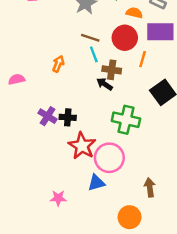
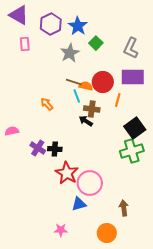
orange semicircle: (134, 13) -> (86, 86), moved
orange arrow: (58, 64) -> (47, 104), turned -64
pink semicircle: (17, 79) -> (12, 131), moved
green cross: (126, 120) -> (132, 151), moved, turned -30
pink star: (58, 198) -> (61, 230), moved

